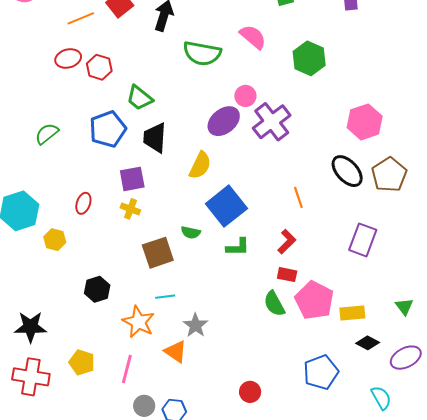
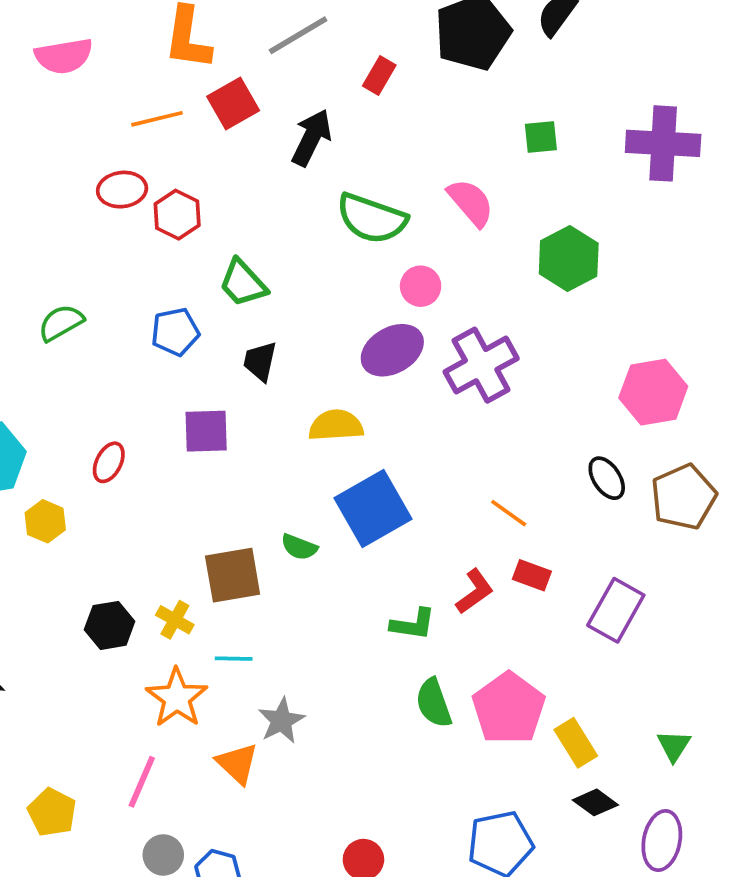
pink circle: (245, 96) -> (421, 286), moved
blue pentagon: (108, 129) -> (175, 332), size x0.7
black trapezoid: (155, 138) -> (260, 361), size x0.7
yellow semicircle: (200, 165) -> (336, 425), turned -128
black ellipse: (347, 171) -> (607, 478), size x0.7
orange line: (298, 197) -> (509, 513), turned -45
yellow cross: (130, 209) -> (175, 620), moved
green L-shape: (238, 247) -> (413, 624), moved
red rectangle: (287, 275) -> (532, 575), moved
yellow rectangle: (352, 313) -> (576, 743), turned 55
purple ellipse: (406, 358) -> (662, 841), turned -60
yellow pentagon: (82, 362) -> (52, 812), moved

